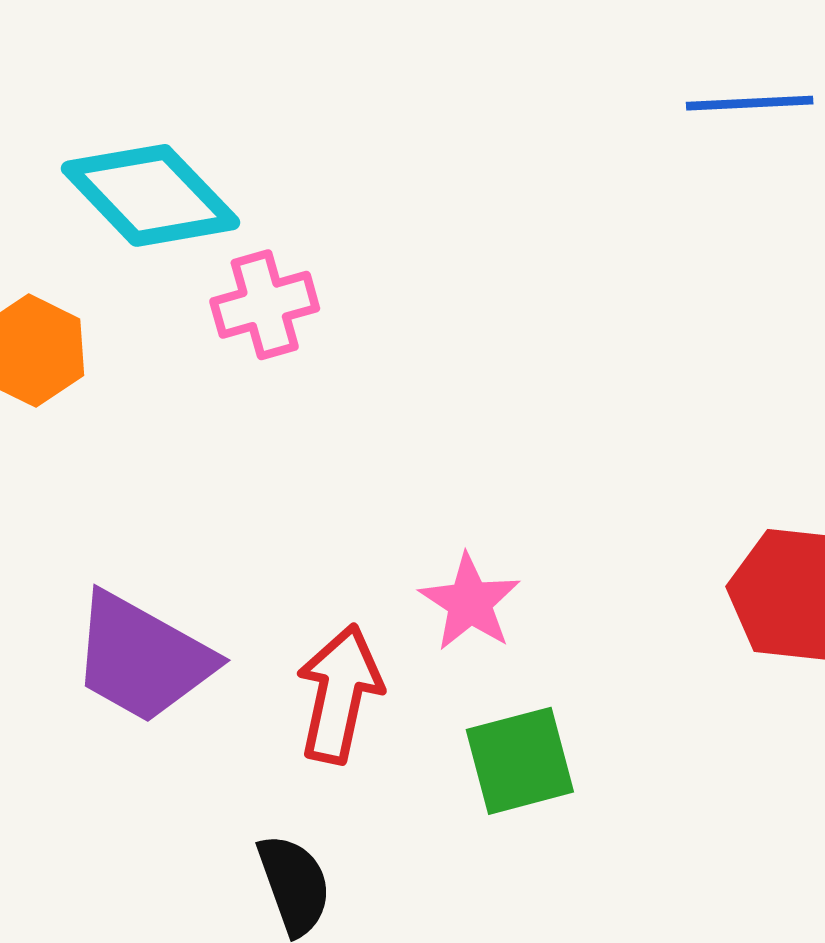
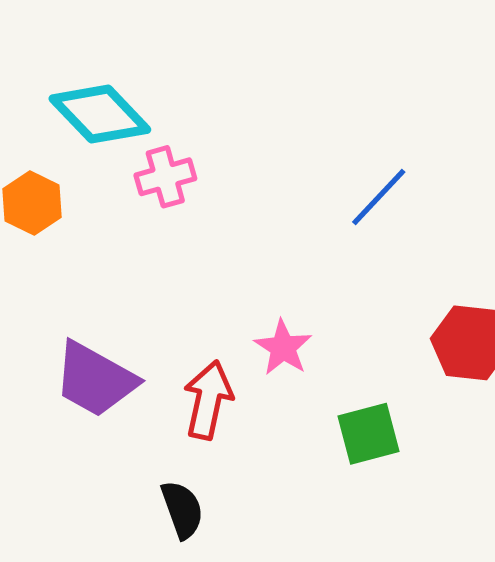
blue line: (750, 103) -> (379, 197), moved, turned -44
green square: (520, 761) -> (369, 434), moved

